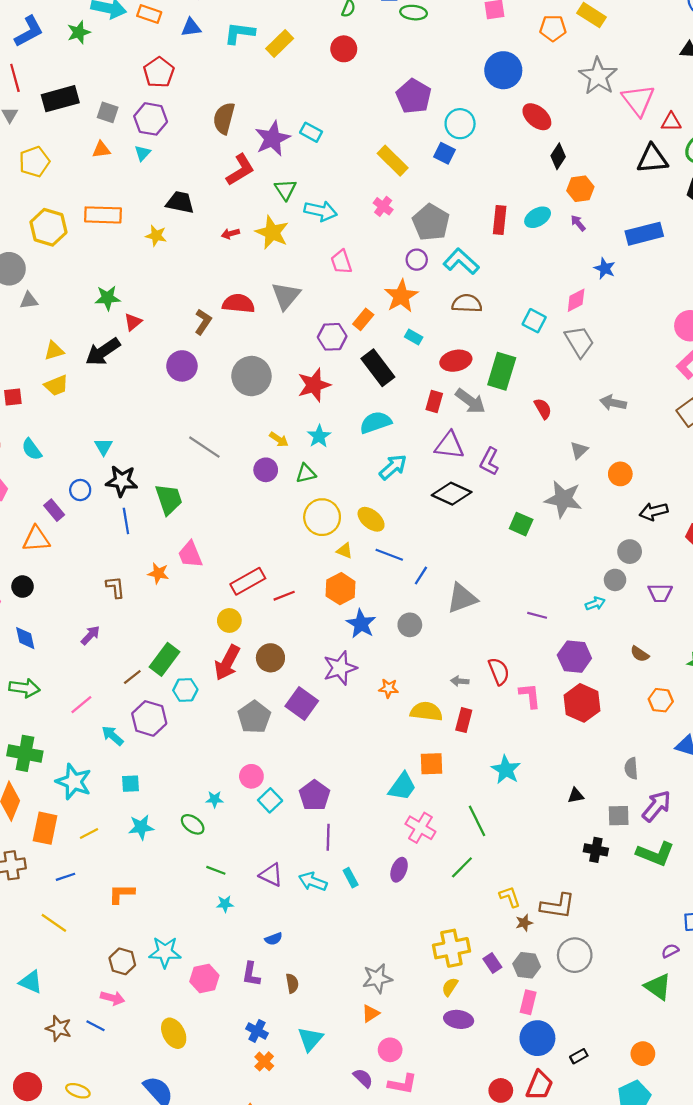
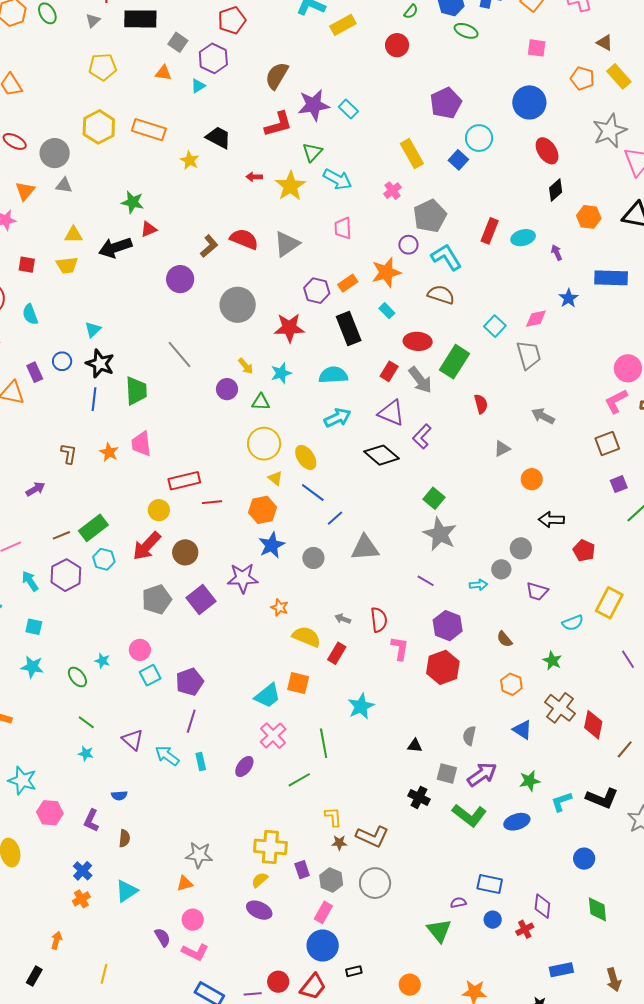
orange hexagon: (580, 189) -> (589, 217), moved
gray star: (563, 499) -> (440, 534), moved

